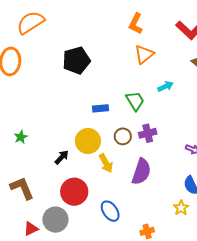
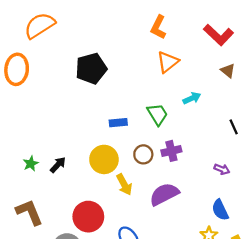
green star: (21, 137) -> (31, 164), moved
black arrow: (62, 157) -> (58, 165), moved
purple semicircle: (141, 172) -> (164, 194), turned -136

